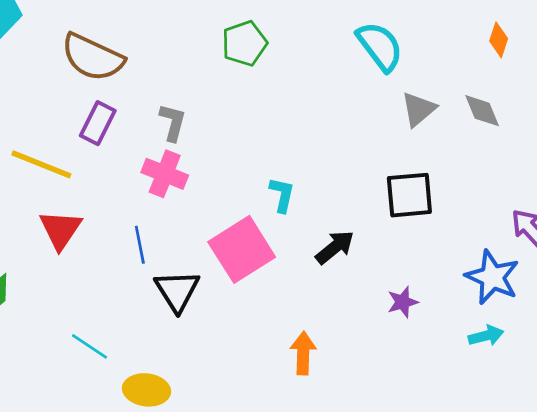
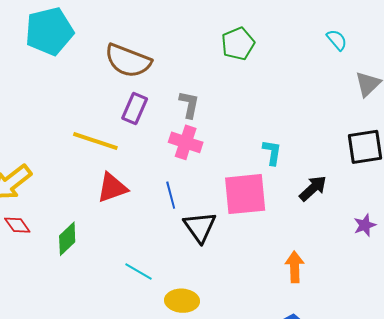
cyan semicircle: (380, 46) -> (337, 40), size x0.6
red triangle: (60, 230) -> (112, 188), turned 40
pink square: (242, 249) -> (245, 194), turned 30

